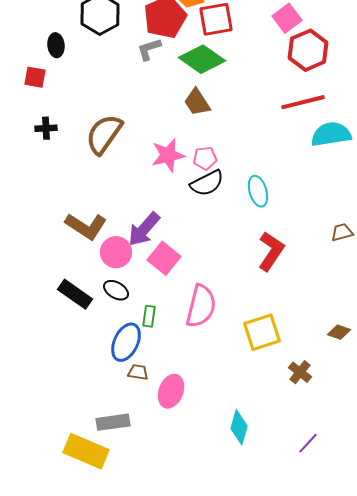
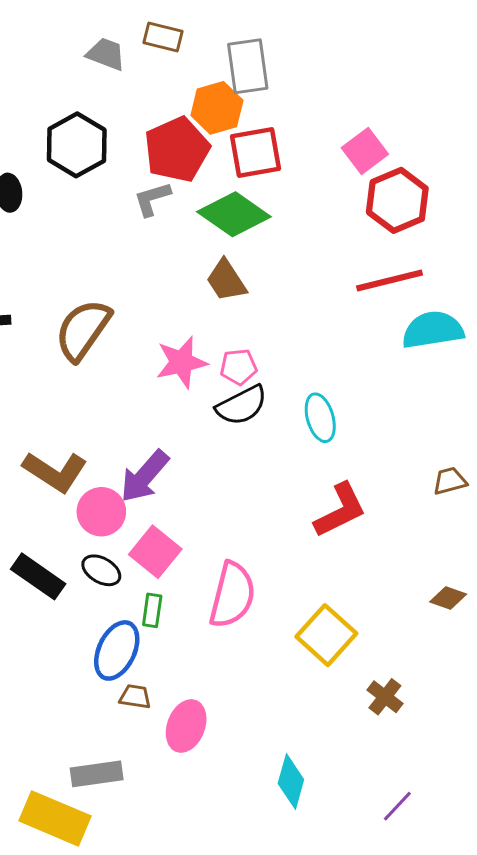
red L-shape: (271, 251) -> (340, 510), turned 30
pink square: (164, 258) -> (155, 552), moved
yellow square: (262, 332) -> (326, 635), turned -30
brown diamond: (339, 332) -> (448, 598), moved

